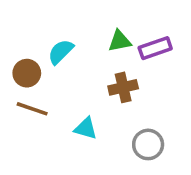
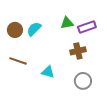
brown circle: (27, 73) -> (15, 30), moved
brown cross: (123, 87) -> (78, 51), moved

